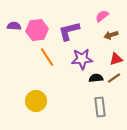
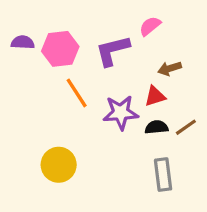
pink semicircle: (102, 16) -> (150, 26), moved
brown arrow: (111, 35) -> (170, 68), moved
purple star: (82, 59) -> (121, 113), moved
red triangle: (116, 59) -> (155, 96), moved

